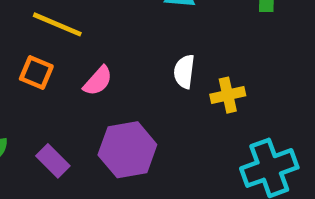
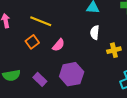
white semicircle: (184, 72) -> (95, 32), moved
orange square: (36, 73) -> (32, 42), turned 32

